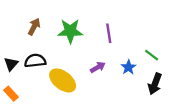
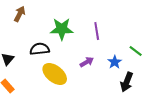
brown arrow: (34, 27) -> (20, 14), moved
black semicircle: (35, 61) -> (40, 49), moved
black arrow: (155, 84) -> (127, 82), moved

